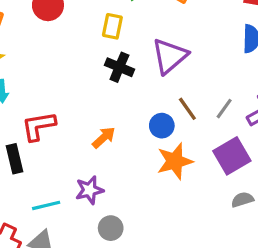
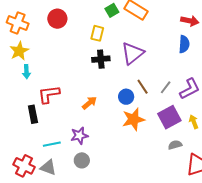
black cross: (119, 67) -> (101, 59), turned -30
gray circle: (111, 228) -> (82, 160), moved

